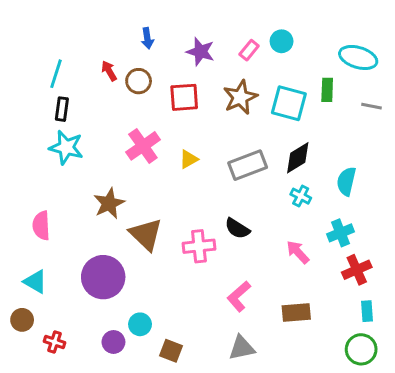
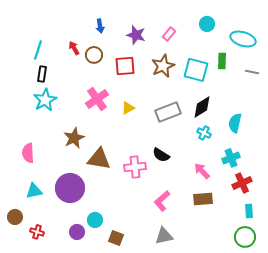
cyan circle: (282, 41) -> (207, 24), moved
cyan star: (66, 147) -> (45, 100), turned 30
brown triangle: (146, 234) -> (99, 159), turned -35
cyan triangle: (35, 282) -> (34, 191), moved, turned -42
brown rectangle: (296, 313) -> (203, 199), moved

